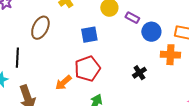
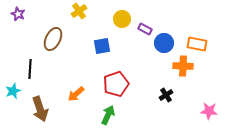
red pentagon: (87, 69) -> (116, 84), moved
black cross: (139, 73) -> (166, 95), moved

